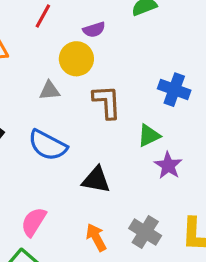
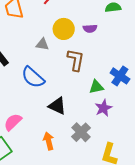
purple semicircle: (94, 30) -> (90, 29), moved
blue cross: (174, 90) -> (120, 76), moved
gray cross: (145, 232) -> (81, 132), moved

